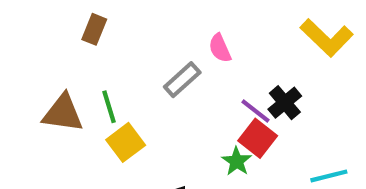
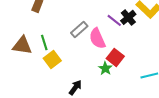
pink semicircle: (220, 48) -> (97, 38), moved, size x1.5
black cross: (285, 103) -> (128, 17), moved
purple line: (256, 111) -> (114, 20), moved

